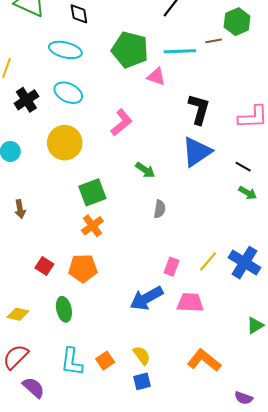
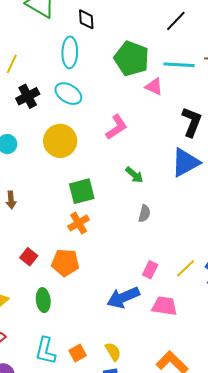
cyan ellipse: (65, 50) -> (70, 52), turned 72

